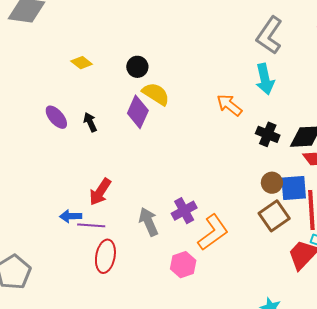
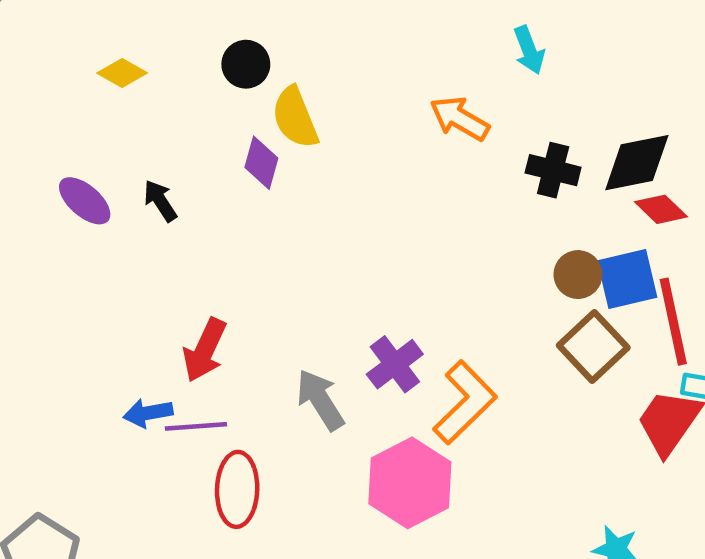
cyan arrow: (265, 79) -> (529, 50), size x0.7
yellow semicircle: (156, 94) -> (295, 118), turned -136
purple diamond: (138, 112) -> (261, 163), size x0.7
pink hexagon: (183, 265) -> (410, 483), size x1.5

